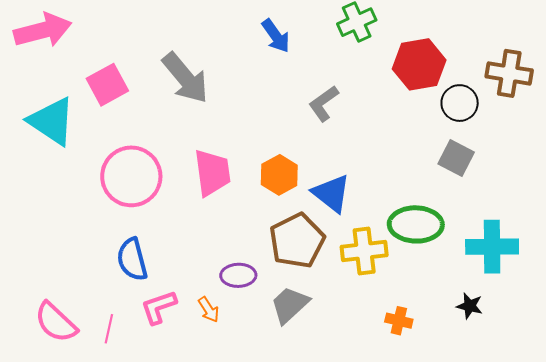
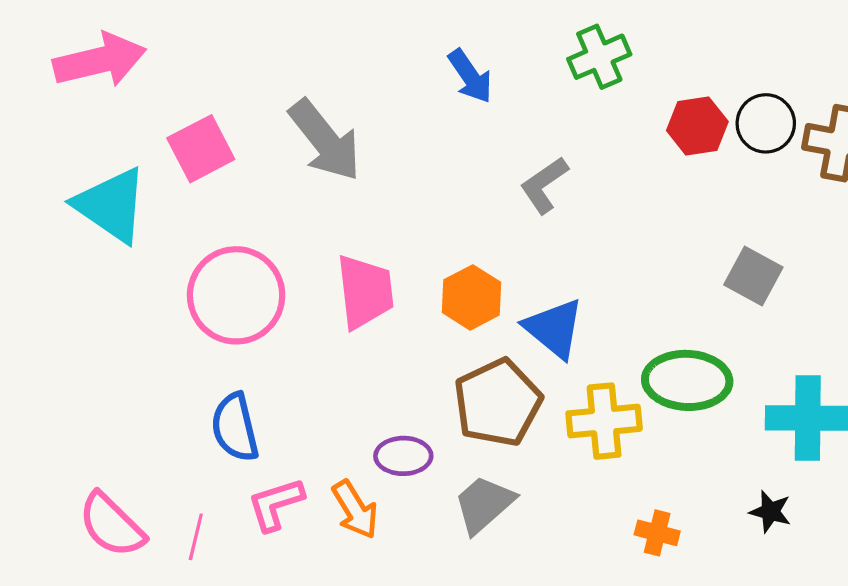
red hexagon: (419, 64) -> (697, 126), size x0.7
black circle: (460, 103) -> (766, 123), moved
orange arrow: (209, 310) -> (355, 510), size x1.4

